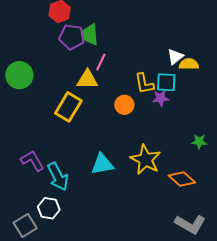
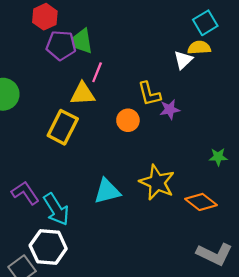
yellow semicircle: (189, 64) -> (199, 48), moved
cyan square: (166, 82) -> (205, 23), moved, turned -30
white hexagon: (49, 208) -> (48, 247), size x1.4

